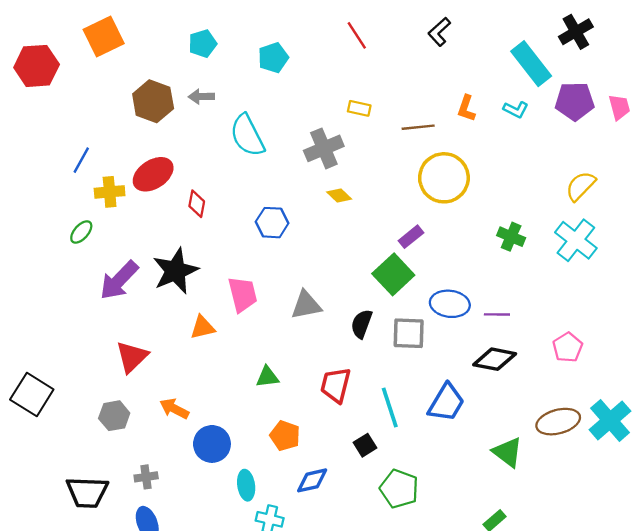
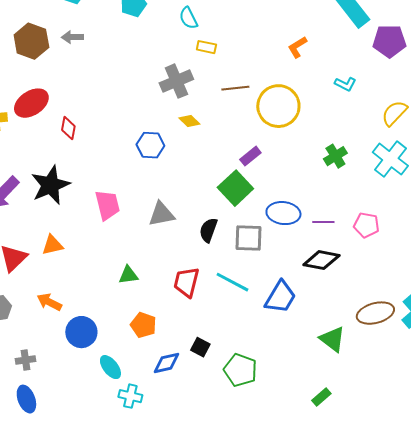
orange L-shape: (466, 108) -> (297, 47), turned 40
cyan L-shape: (516, 110) -> (345, 84), moved
brown line: (418, 127) -> (235, 88), moved
cyan semicircle: (247, 135) -> (188, 18), moved, size x0.6
blue hexagon: (272, 223) -> (150, 145), moved
green cross: (511, 237) -> (335, 156), turned 35
orange triangle: (203, 327) -> (52, 245), moved
pink pentagon: (568, 347) -> (366, 225), moved, turned -30
cyan line: (390, 407) -> (232, 282), moved, turned -44
black square: (365, 445) -> (200, 347), moved, turned -30
cyan ellipse: (246, 485) -> (110, 367), turned -30

